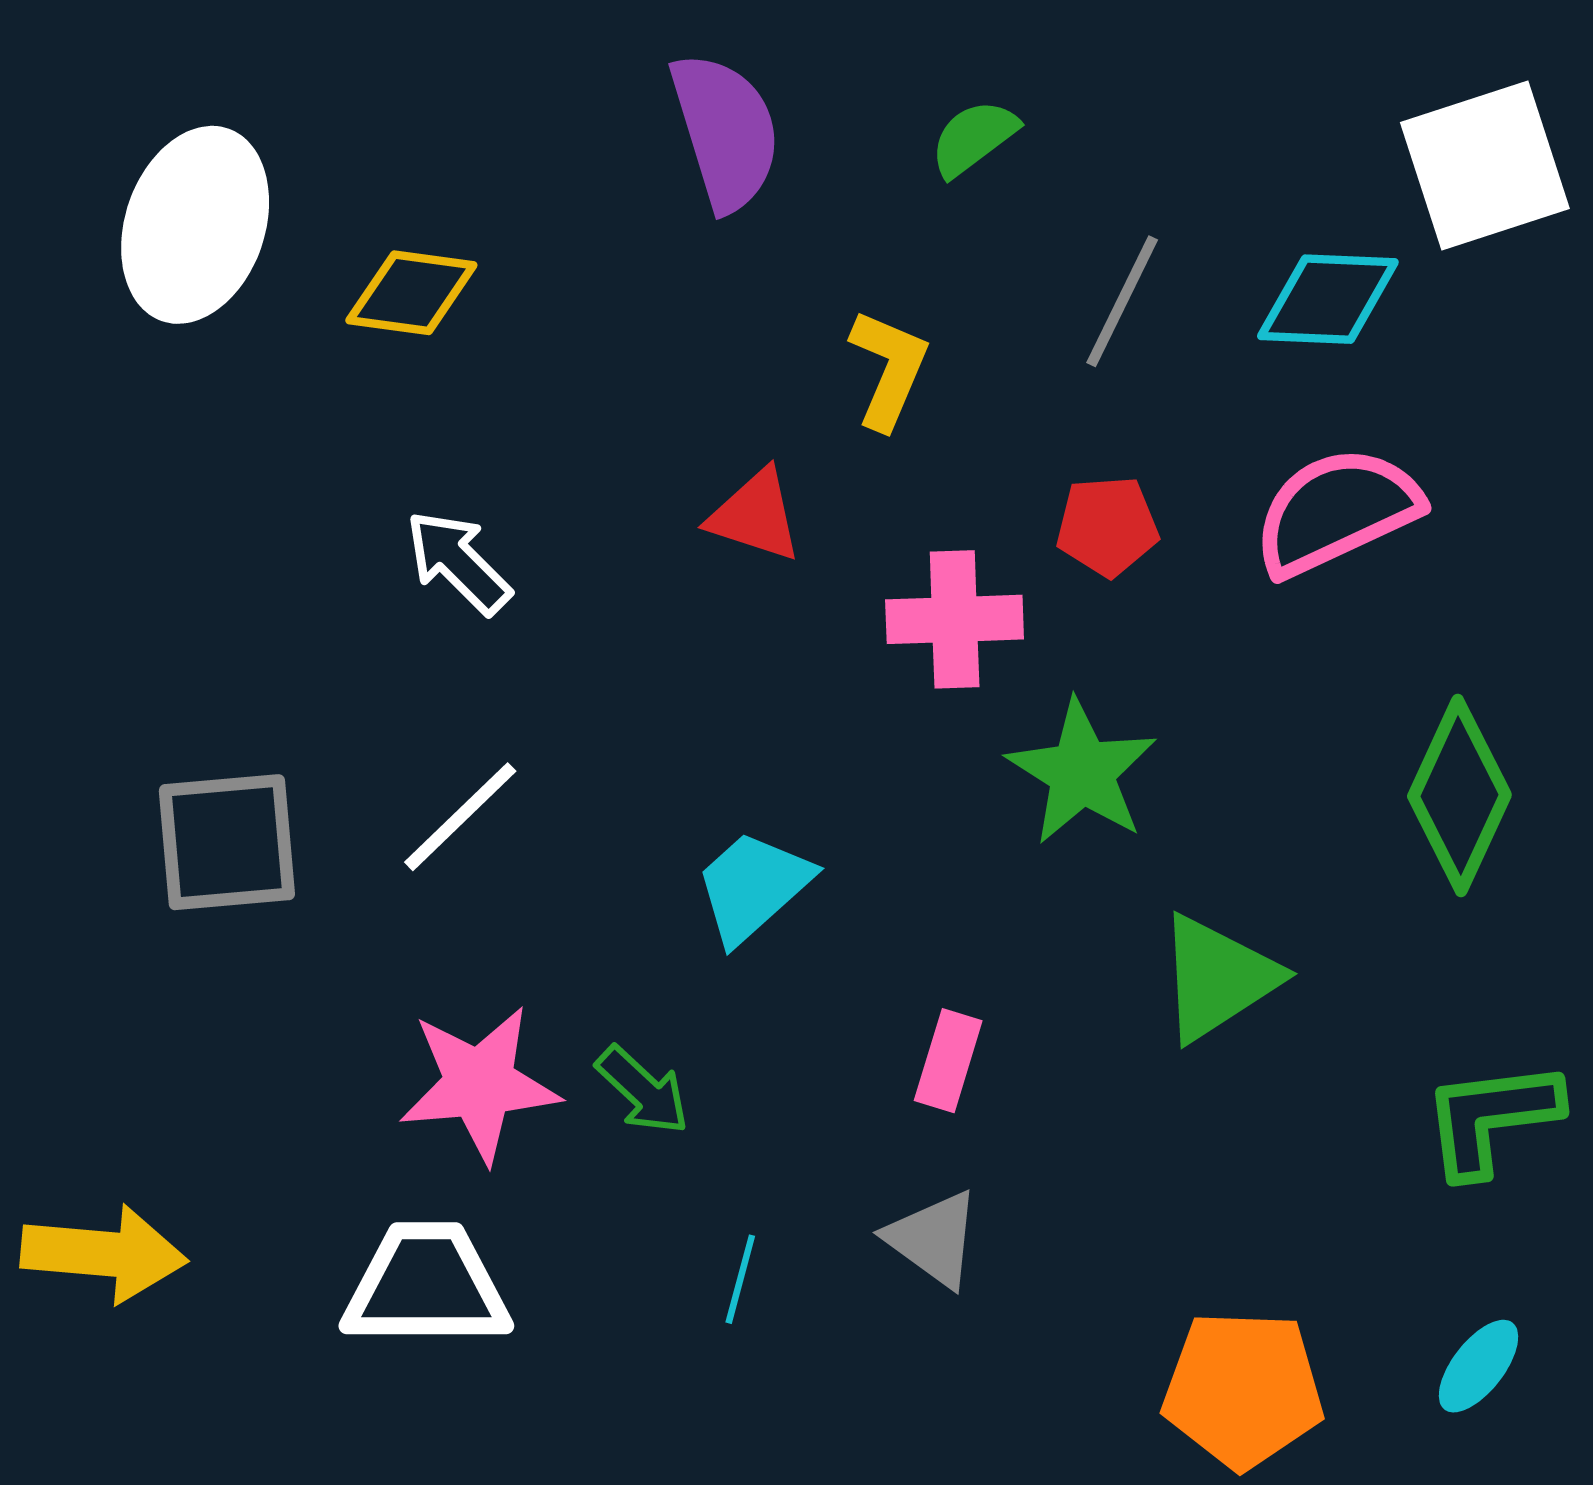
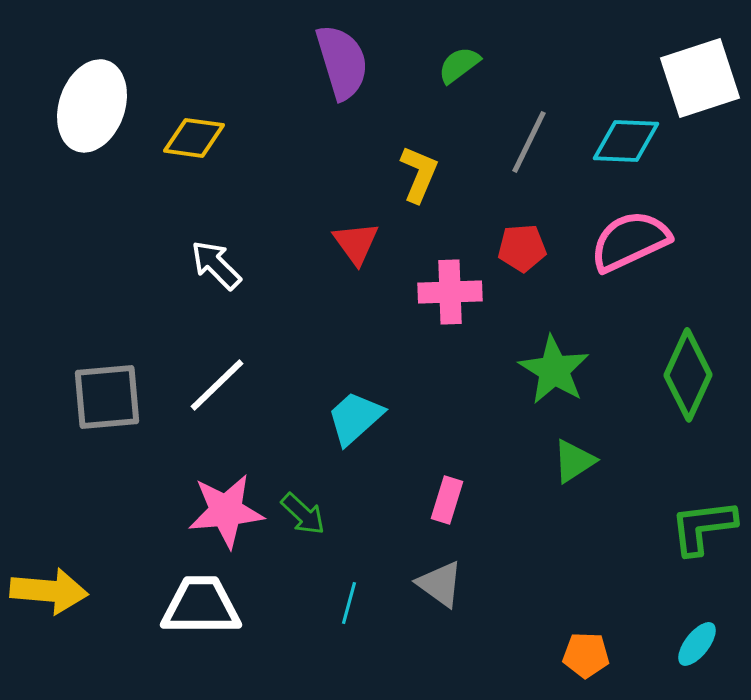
red triangle: (755, 515) -> (356, 243), turned 36
green star: (1082, 772) -> (554, 370), moved
green triangle: (1218, 978) -> (574, 461), size x0.7
orange pentagon: (1243, 1389) -> (586, 655), size x0.6

